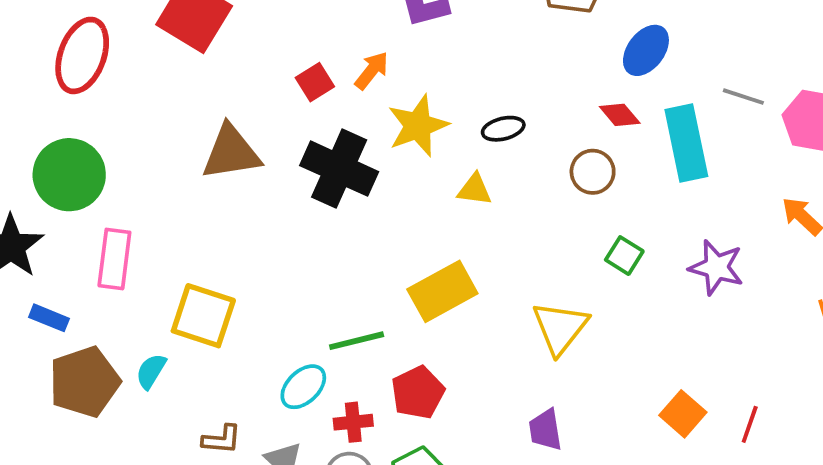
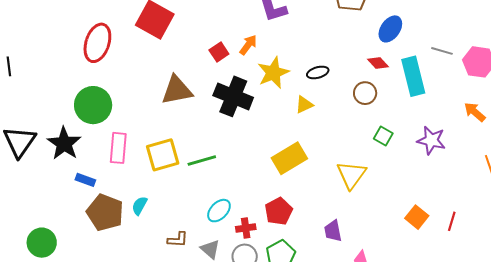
yellow triangle: (475, 190) -> (304, 105), turned -30
yellow square: (203, 316) -> (163, 155), moved, turned -32
green line: (357, 341) -> (202, 160), moved
brown pentagon: (84, 382) -> (105, 212), turned -30
purple trapezoid: (545, 430) -> (333, 231), moved

